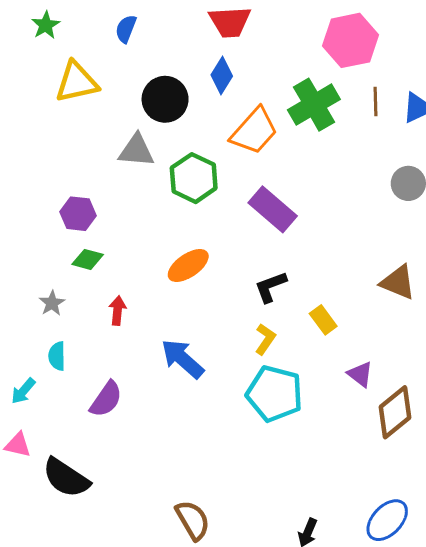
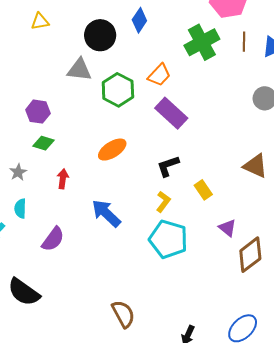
yellow triangle: (77, 82) -> (40, 21), size x0.6
orange trapezoid: (254, 131) -> (159, 75), moved, size x0.7
brown semicircle: (193, 520) -> (123, 314), moved

